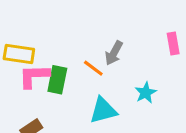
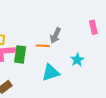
orange line: (93, 68) -> (43, 46), turned -32

